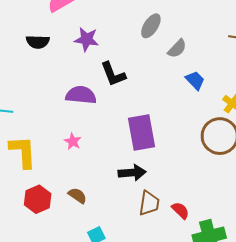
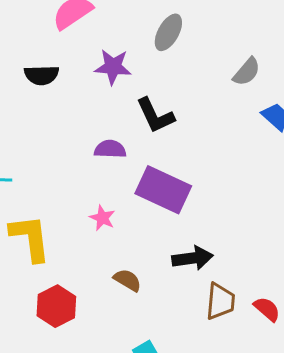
gray ellipse: (151, 26) -> (168, 32), moved
purple semicircle: (81, 95) -> (110, 149), size x0.7
purple rectangle: (142, 133) -> (163, 190), moved, turned -51
brown semicircle: (77, 196) -> (127, 280), moved

